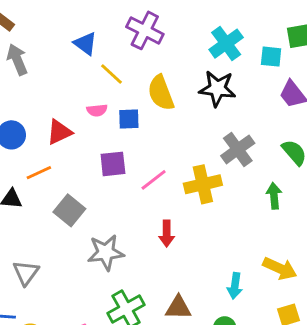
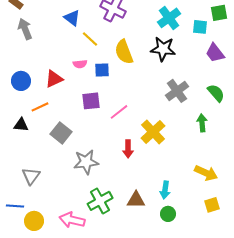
yellow cross: (203, 184) -> (153, 132), moved, turned -30
cyan arrow: (235, 286) -> (165, 190), moved

